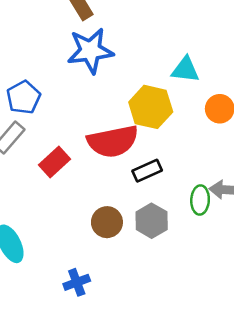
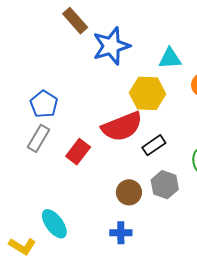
blue star: (90, 51) -> (111, 46), moved
blue cross: (77, 282) -> (121, 233), moved, turned 30

